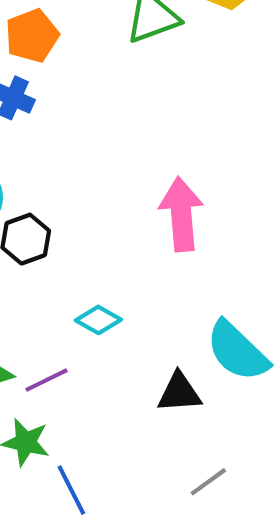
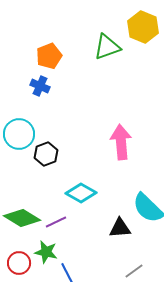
cyan diamond: (98, 320) -> (81, 193), size x1.4

